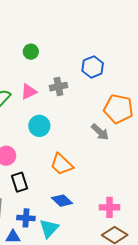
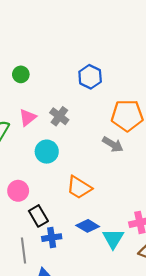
gray cross: (58, 87) -> (59, 116), moved, turned -30
blue cross: (26, 218) -> (52, 238), moved
cyan triangle: (49, 228) -> (113, 239), moved

